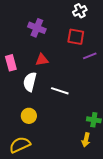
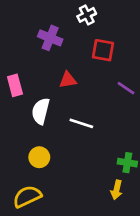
white cross: (80, 11) -> (87, 15), moved
purple line: (90, 56) -> (126, 88), moved, turned 56
red triangle: (42, 60) -> (68, 80), moved

